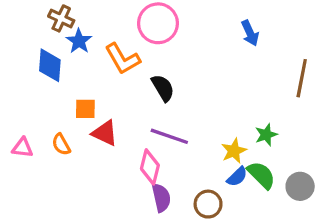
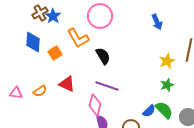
brown cross: (61, 18) -> (40, 13), turned 35
blue star: (79, 41) -> (53, 16), moved
orange square: (85, 109) -> (55, 53), moved, turned -32
orange semicircle: (61, 144) -> (40, 91), turned -96
yellow star: (234, 151) -> (167, 61), moved

